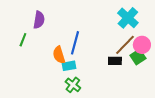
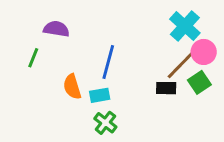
purple semicircle: (39, 20) -> (56, 29), turned -90
pink circle: (142, 45) -> (204, 52), moved
orange semicircle: (59, 55) -> (72, 87), moved

